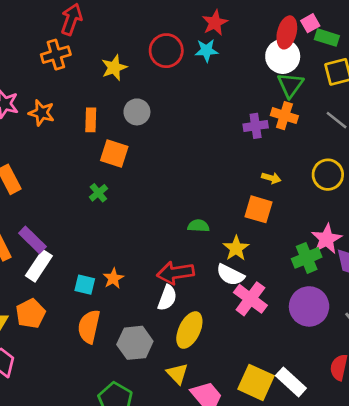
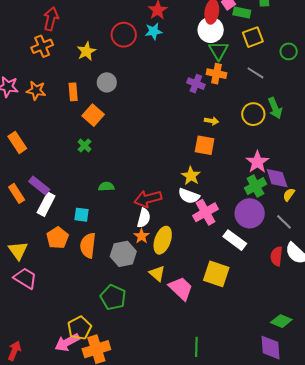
purple cross: (256, 126) -> (196, 84), turned 36
orange square: (114, 154) -> (93, 115), turned 30
green semicircle: (198, 226) -> (106, 187), moved
green cross: (307, 258) -> (255, 186), moved
orange star: (113, 278) -> (142, 236), moved
pink cross: (250, 299) -> (206, 212), turned 30
orange pentagon: (31, 314) -> (57, 238), moved
white rectangle: (291, 382) -> (235, 240), moved

